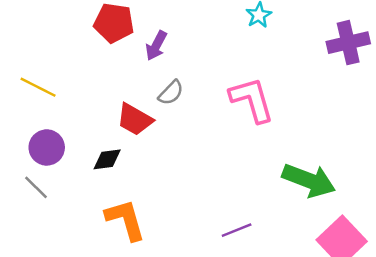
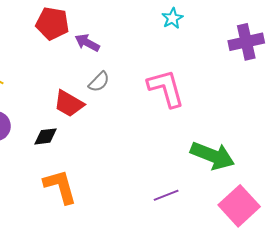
purple arrow: (156, 46) -> (87, 43), turned 90
purple line: (237, 230) -> (166, 195), moved

